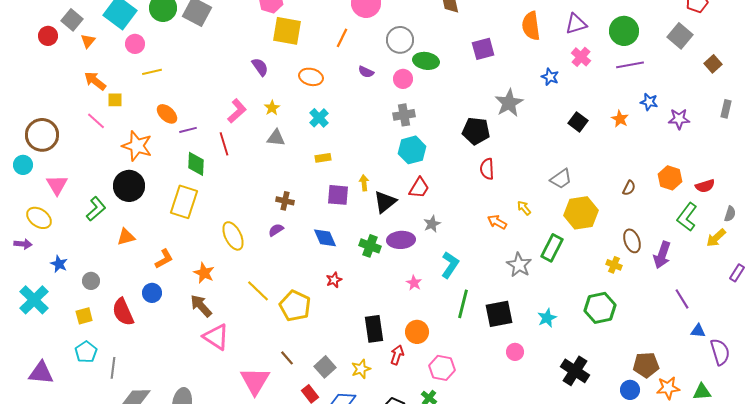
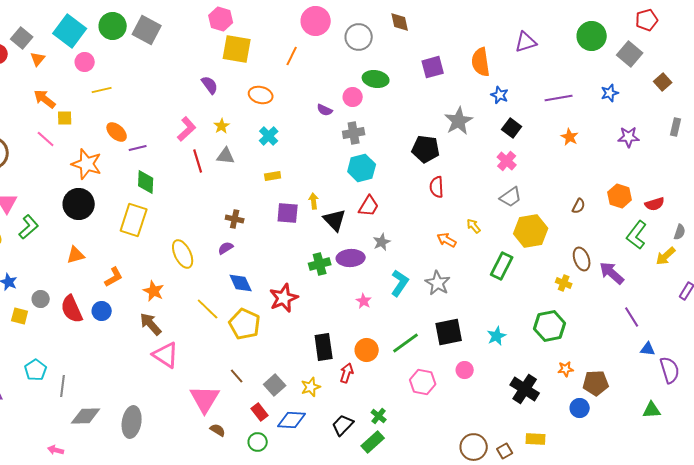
orange semicircle: (531, 26) -> (481, 62), moved
green circle: (624, 31) -> (592, 36), moved
gray circle: (400, 40) -> (359, 37), moved
pink cross: (581, 57) -> (507, 161), moved
purple line: (630, 65) -> (559, 98), moved
purple semicircle: (366, 72) -> (325, 110), moved
blue star: (649, 102) -> (610, 93), moved, turned -30
black square: (578, 122) -> (512, 128), moved
red line: (224, 144) -> (198, 161), moved
black triangle: (385, 202) -> (335, 220), turned -35
green L-shape: (96, 209) -> (29, 227), moved
blue diamond: (325, 238) -> (241, 283), moved
green cross: (370, 246) -> (320, 264), turned -35
purple arrow: (662, 255) -> (612, 273), turned 112
gray star: (519, 265) -> (438, 283), moved
red star: (334, 280) -> (284, 298), size x1.8
green line: (463, 304) -> (406, 343), moved, turned 40
red semicircle: (123, 312) -> (72, 309), moved
yellow square: (84, 316) -> (20, 316), moved, turned 30
pink hexagon: (442, 368) -> (423, 382), moved
orange star: (668, 388) -> (566, 369), moved, size x0.7

